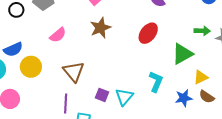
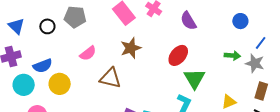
green triangle: (182, 54) -> (194, 79), moved, turned -35
brown triangle: (74, 72) -> (110, 78), moved, turned -40

